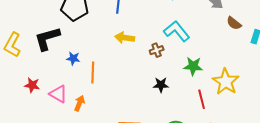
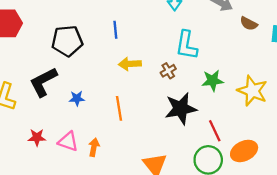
cyan L-shape: (177, 31) -> (187, 45), turned -120
orange line: (93, 73) -> (119, 108), moved
black star: (161, 85) -> (181, 109), size x1.8
red line: (202, 99) -> (215, 131), moved

